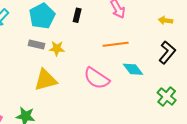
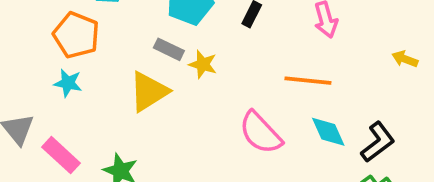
black L-shape: (167, 52) -> (378, 142), moved
yellow triangle: (46, 80) -> (149, 92), moved, turned -30

